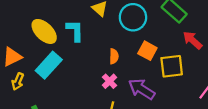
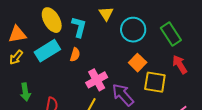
orange semicircle: (114, 56) -> (75, 55), moved
pink cross: (110, 81) -> (97, 80), size x1.5

